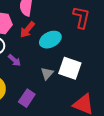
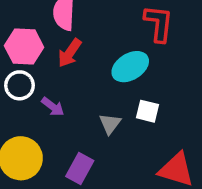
cyan ellipse: (50, 40) -> (130, 67), moved
white square: (70, 68) -> (148, 111), size x0.6

